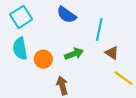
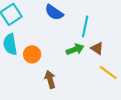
green arrow: (74, 54) -> (75, 49), moved

